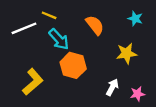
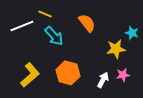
cyan star: (135, 19) -> (132, 33), moved
orange hexagon: (73, 65) -> (68, 73), moved
pink star: (137, 94) -> (123, 75), moved

